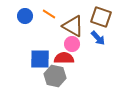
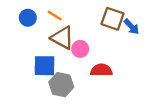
brown triangle: (73, 26) -> (62, 38), moved
blue arrow: (98, 38) -> (131, 27), moved
red semicircle: (64, 58) -> (101, 70), moved

